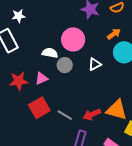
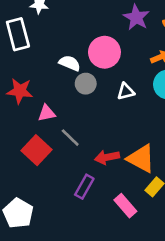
pink triangle: (41, 79) -> (47, 113), moved
red square: (39, 108) -> (37, 150), moved, turned -30
gray line: (65, 115) -> (70, 138), moved

